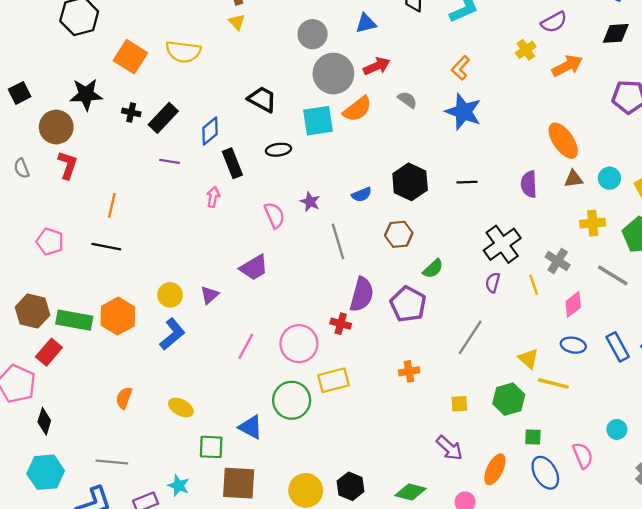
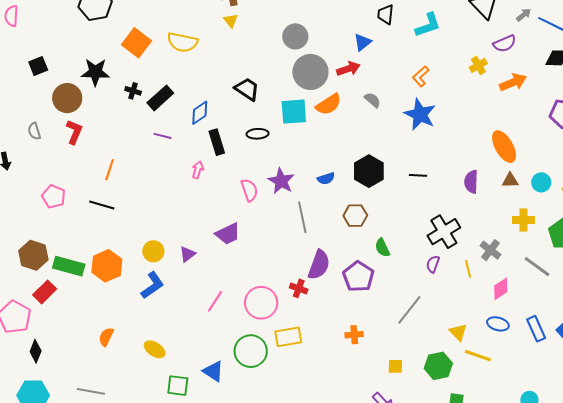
blue triangle: (366, 23) -> (363, 42), moved, turned -30
purple star: (310, 202) -> (281, 181), size x1.5
green semicircle: (433, 269) -> (382, 248), turned 102

